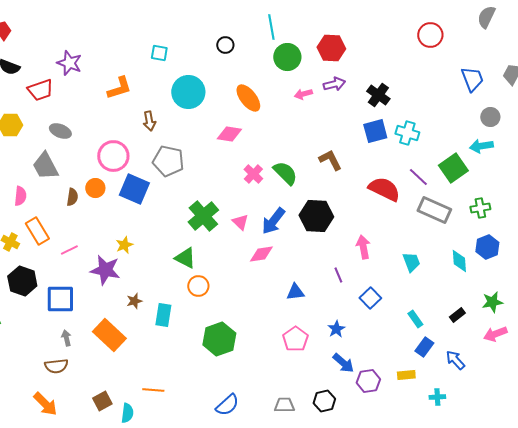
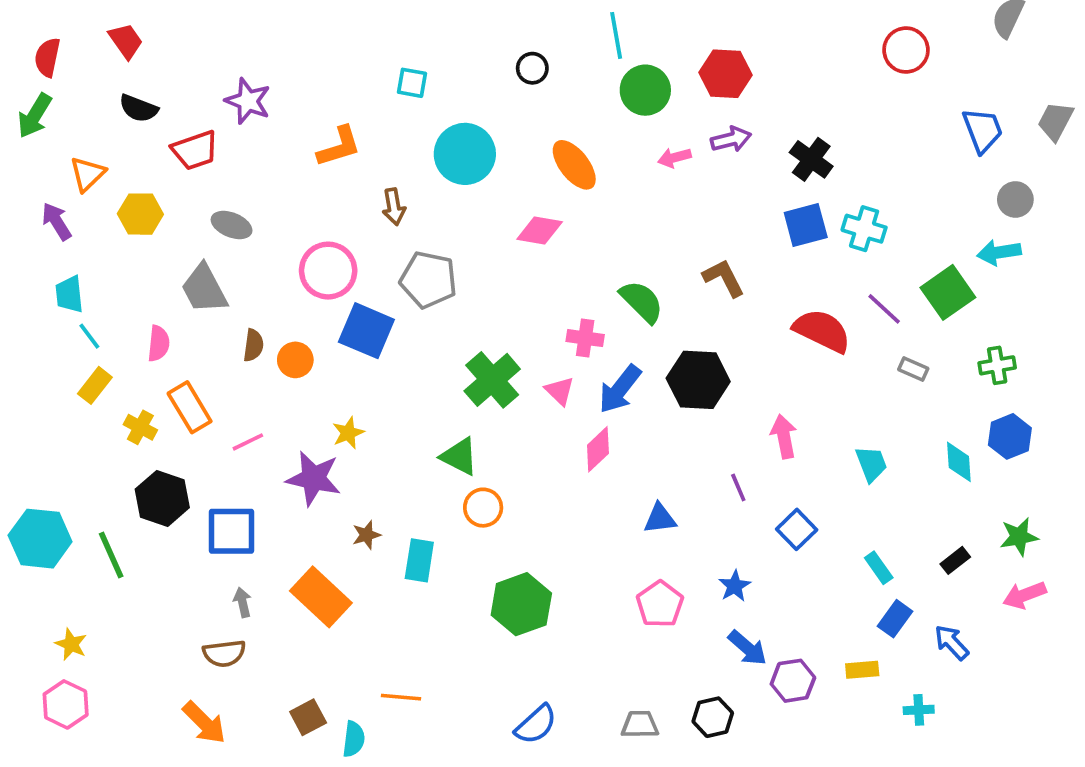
pink cross: (253, 174) -> (585, 338), moved, turned -36
orange circle: (95, 188) -> (295, 360), moved
gray rectangle: (434, 210) -> (913, 369), size x0.5
pink diamond: (261, 254) -> (598, 449), turned -35

